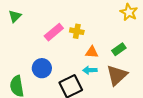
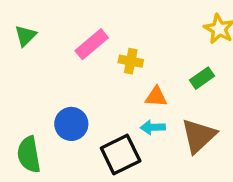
pink rectangle: (54, 32) -> (92, 44), moved
green rectangle: (119, 49) -> (202, 78), moved

